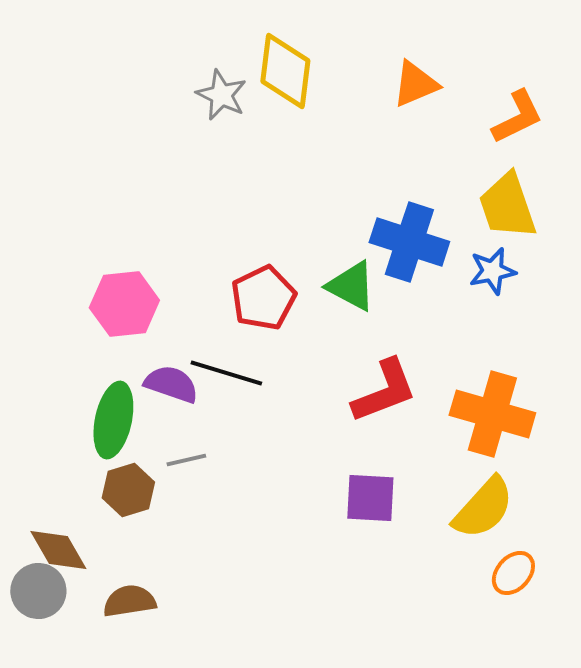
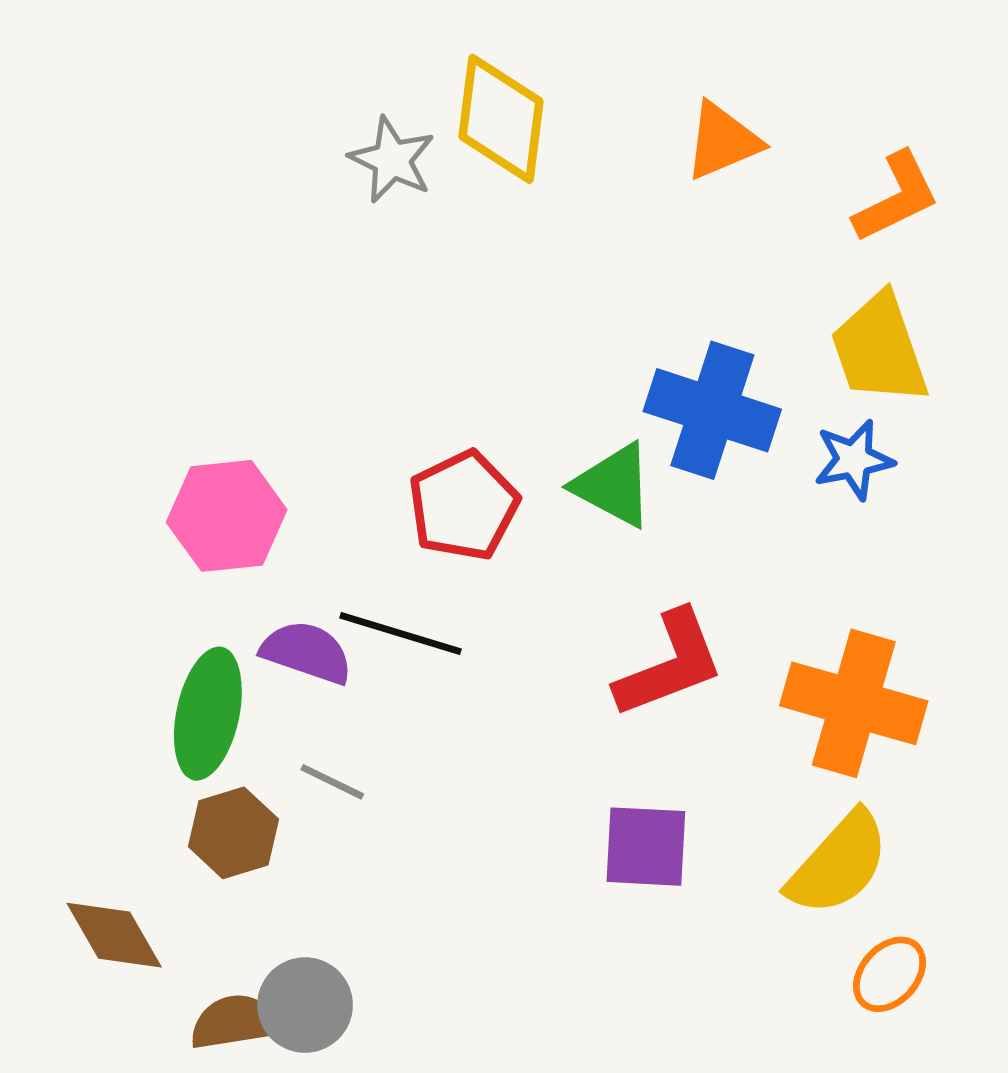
gray line: (186, 460) -> (332, 782), turned 39
gray circle: (38, 591) -> (305, 1005), moved

